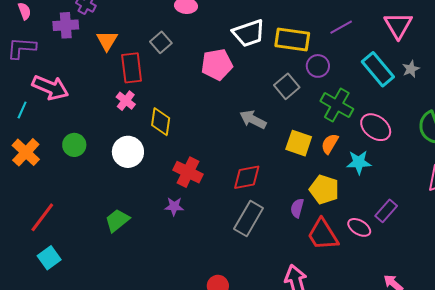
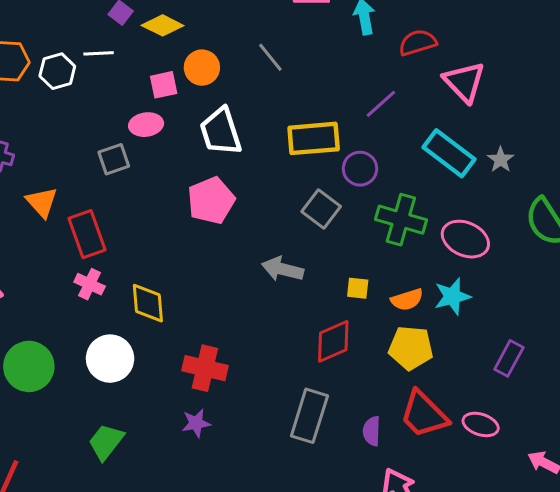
white trapezoid: (249, 33) -> (221, 132), moved, turned 104
gray square: (161, 42) -> (114, 159), moved, turned 35
gray star: (411, 69) -> (501, 160), moved
yellow square: (299, 143) -> (358, 288), size x0.6
orange semicircle: (330, 144) -> (407, 300), moved, turned -125
green circle: (74, 145) -> (29, 366), size x1.4
red diamond: (247, 177) -> (333, 341), moved
purple semicircle: (297, 208) -> (372, 431), moved
green trapezoid: (117, 220) -> (106, 442), moved
pink ellipse: (359, 227) -> (481, 424), moved

